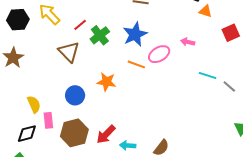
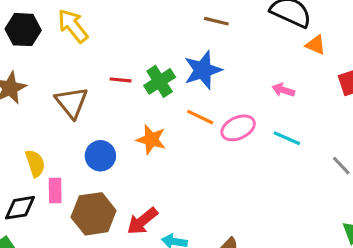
red line: (80, 25) -> (121, 80), moved, turned 40
green cross: (100, 35) -> (160, 81), moved
brown triangle: (69, 52) -> (72, 102), moved
pink ellipse: (159, 54) -> (238, 128), moved
cyan line: (208, 76) -> (287, 138), moved

